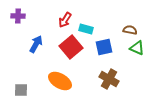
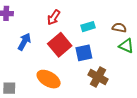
cyan rectangle: (86, 29) -> (88, 27), moved, turned -32
blue square: (104, 47) -> (84, 53), moved

